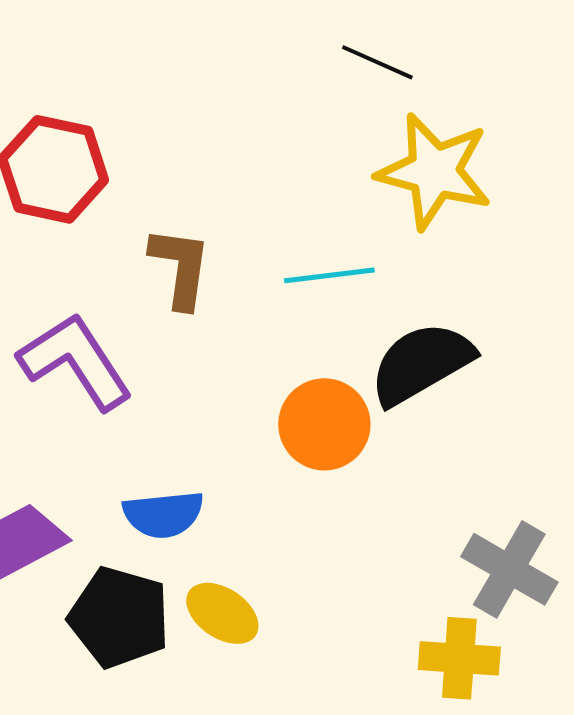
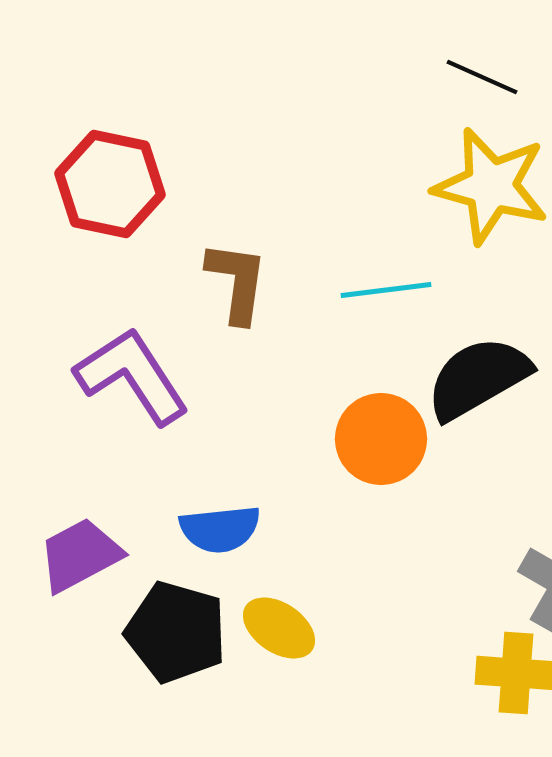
black line: (377, 62) -> (482, 77), moved

